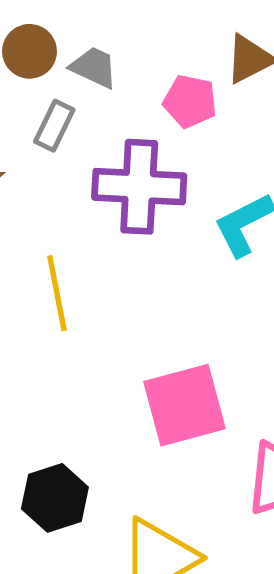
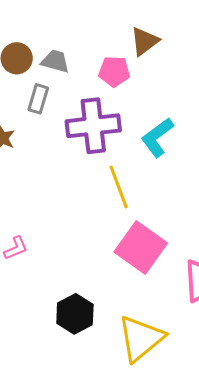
yellow line: (57, 293) -> (119, 187), moved
pink square: (184, 405) -> (141, 248), turned -30

